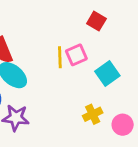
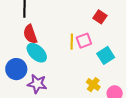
yellow cross: (93, 114) -> (93, 85), turned -32

